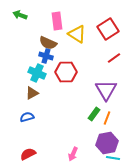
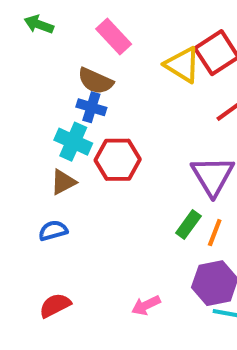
pink rectangle: (57, 21) -> (114, 37), turned -36
yellow triangle: (77, 34) -> (182, 65), moved
red hexagon: (66, 72) -> (118, 160), moved
pink arrow: (73, 154) -> (146, 305), turned 40

